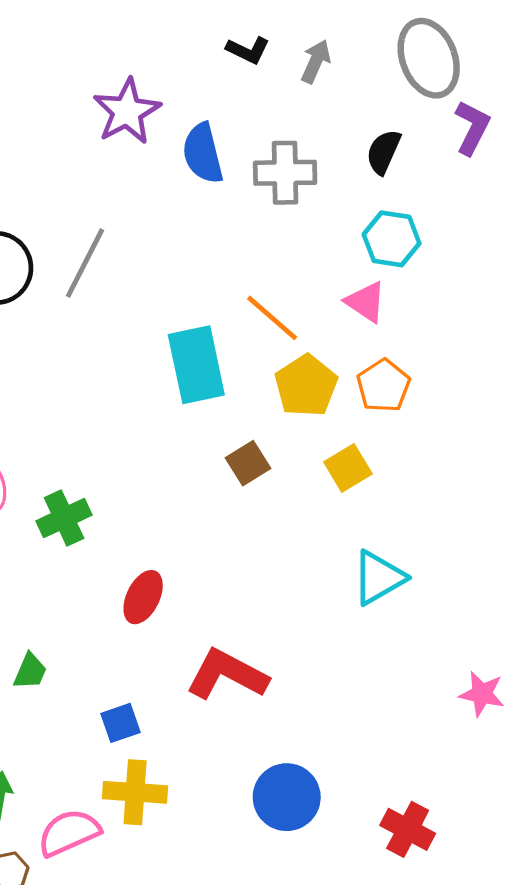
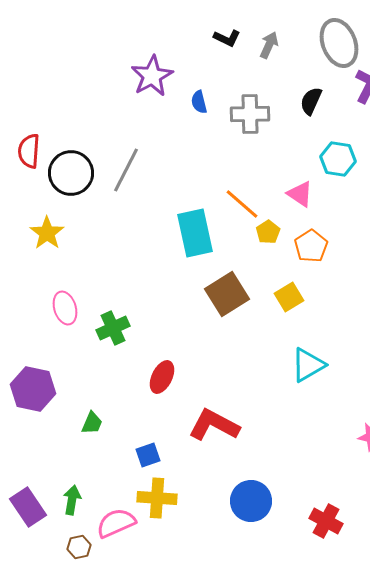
blue semicircle: (203, 153) -> (199, 102), size x0.6
cyan hexagon: (392, 239) -> (338, 159), moved
yellow pentagon: (306, 386) -> (268, 232), moved, size x0.6
brown square: (248, 463) -> (227, 294), size x1.6

